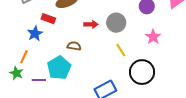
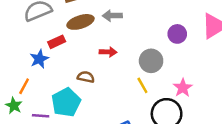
red rectangle: (48, 19) -> (57, 42), turned -48
gray circle: (116, 23) -> (151, 61), moved
pink star: (153, 37) -> (183, 88), moved

